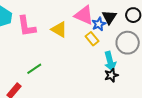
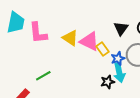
pink triangle: (84, 15) -> (89, 41), moved
blue star: (99, 24) -> (118, 59), moved
black star: (111, 75) -> (108, 82), moved

